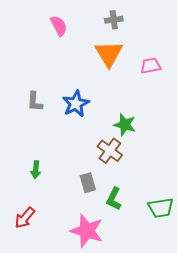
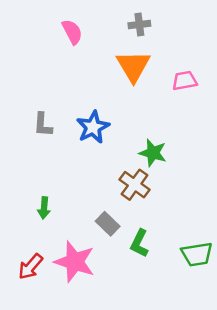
gray rectangle: (88, 183) -> (108, 224), turned -30
pink star: (87, 231) -> (75, 262), moved

